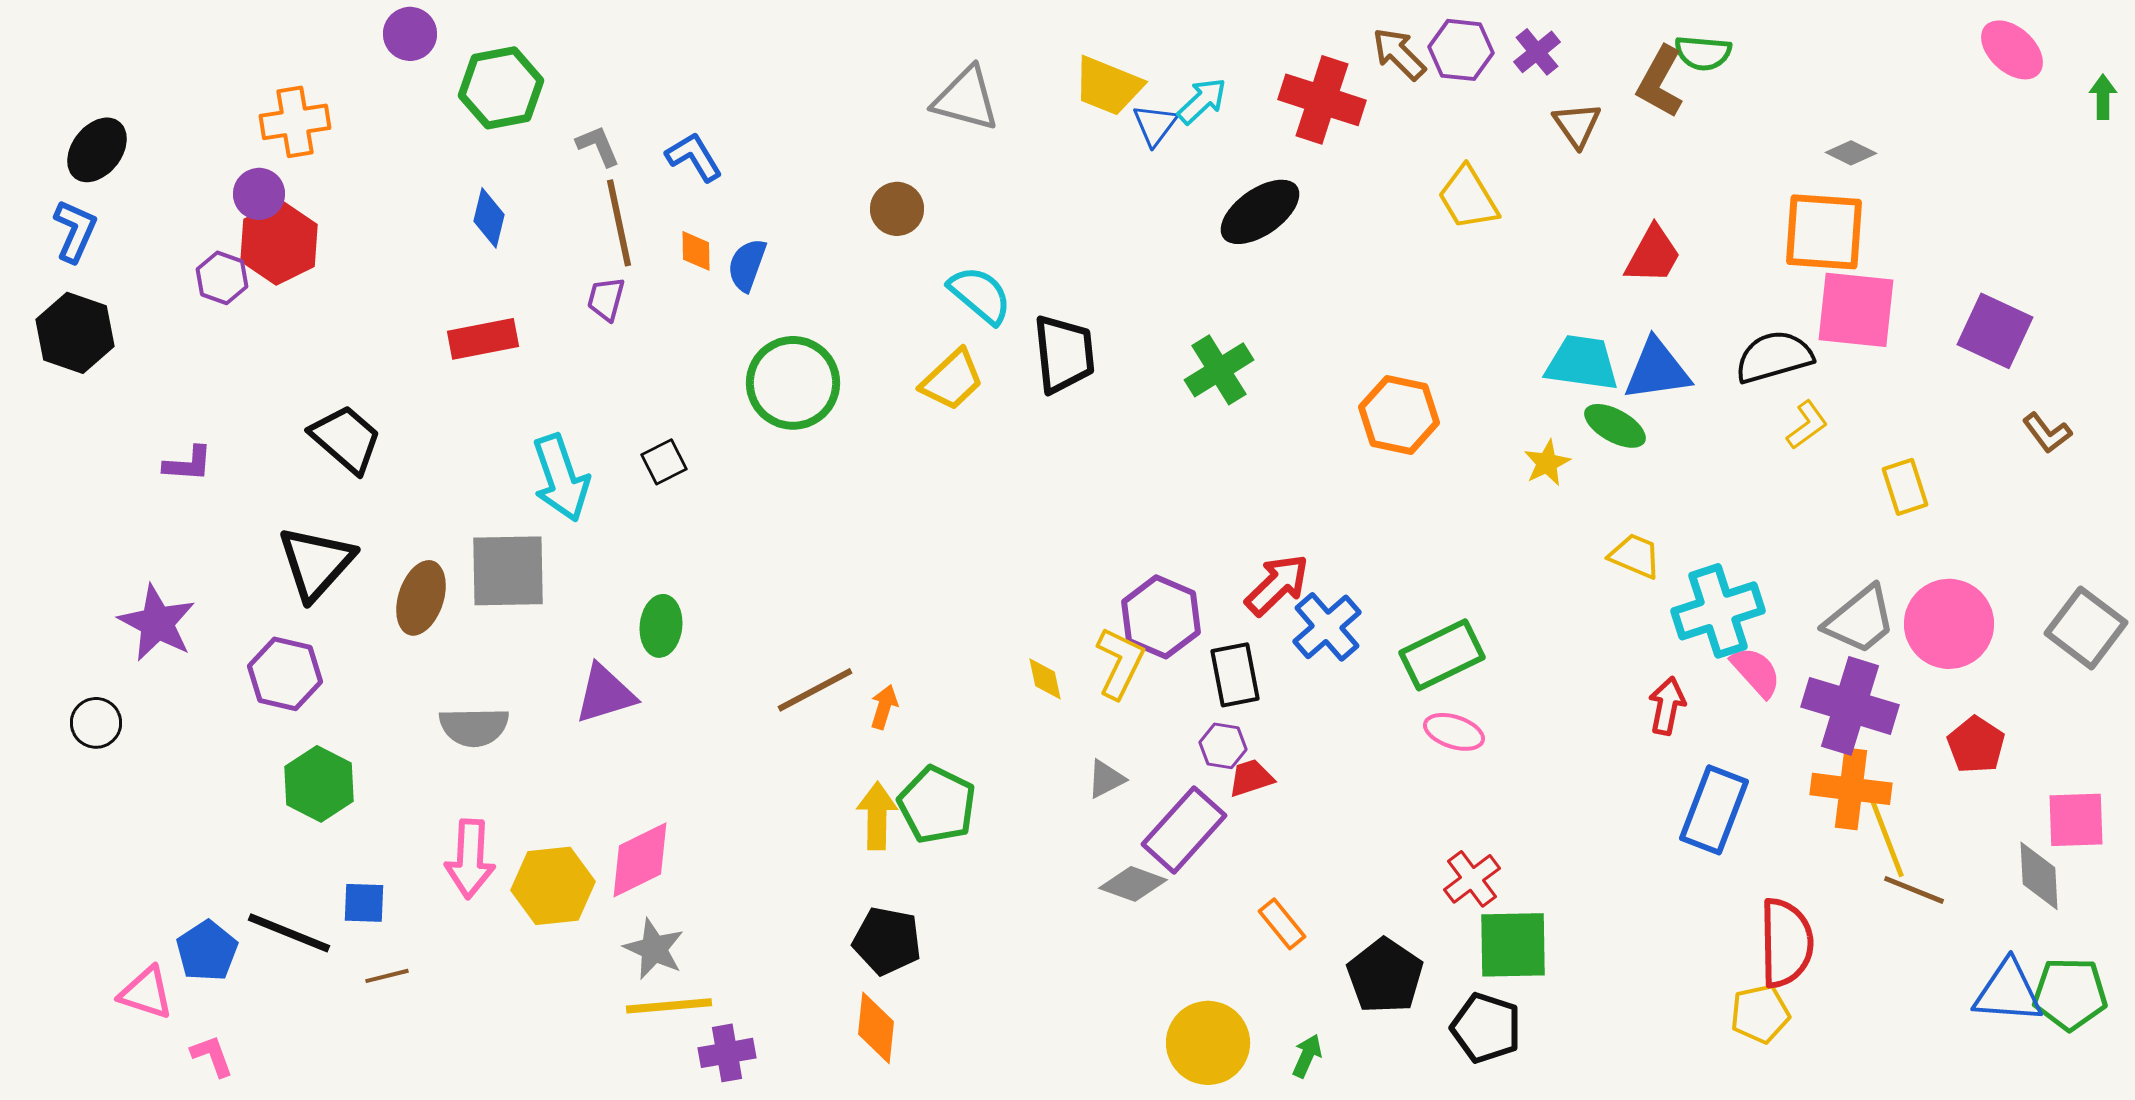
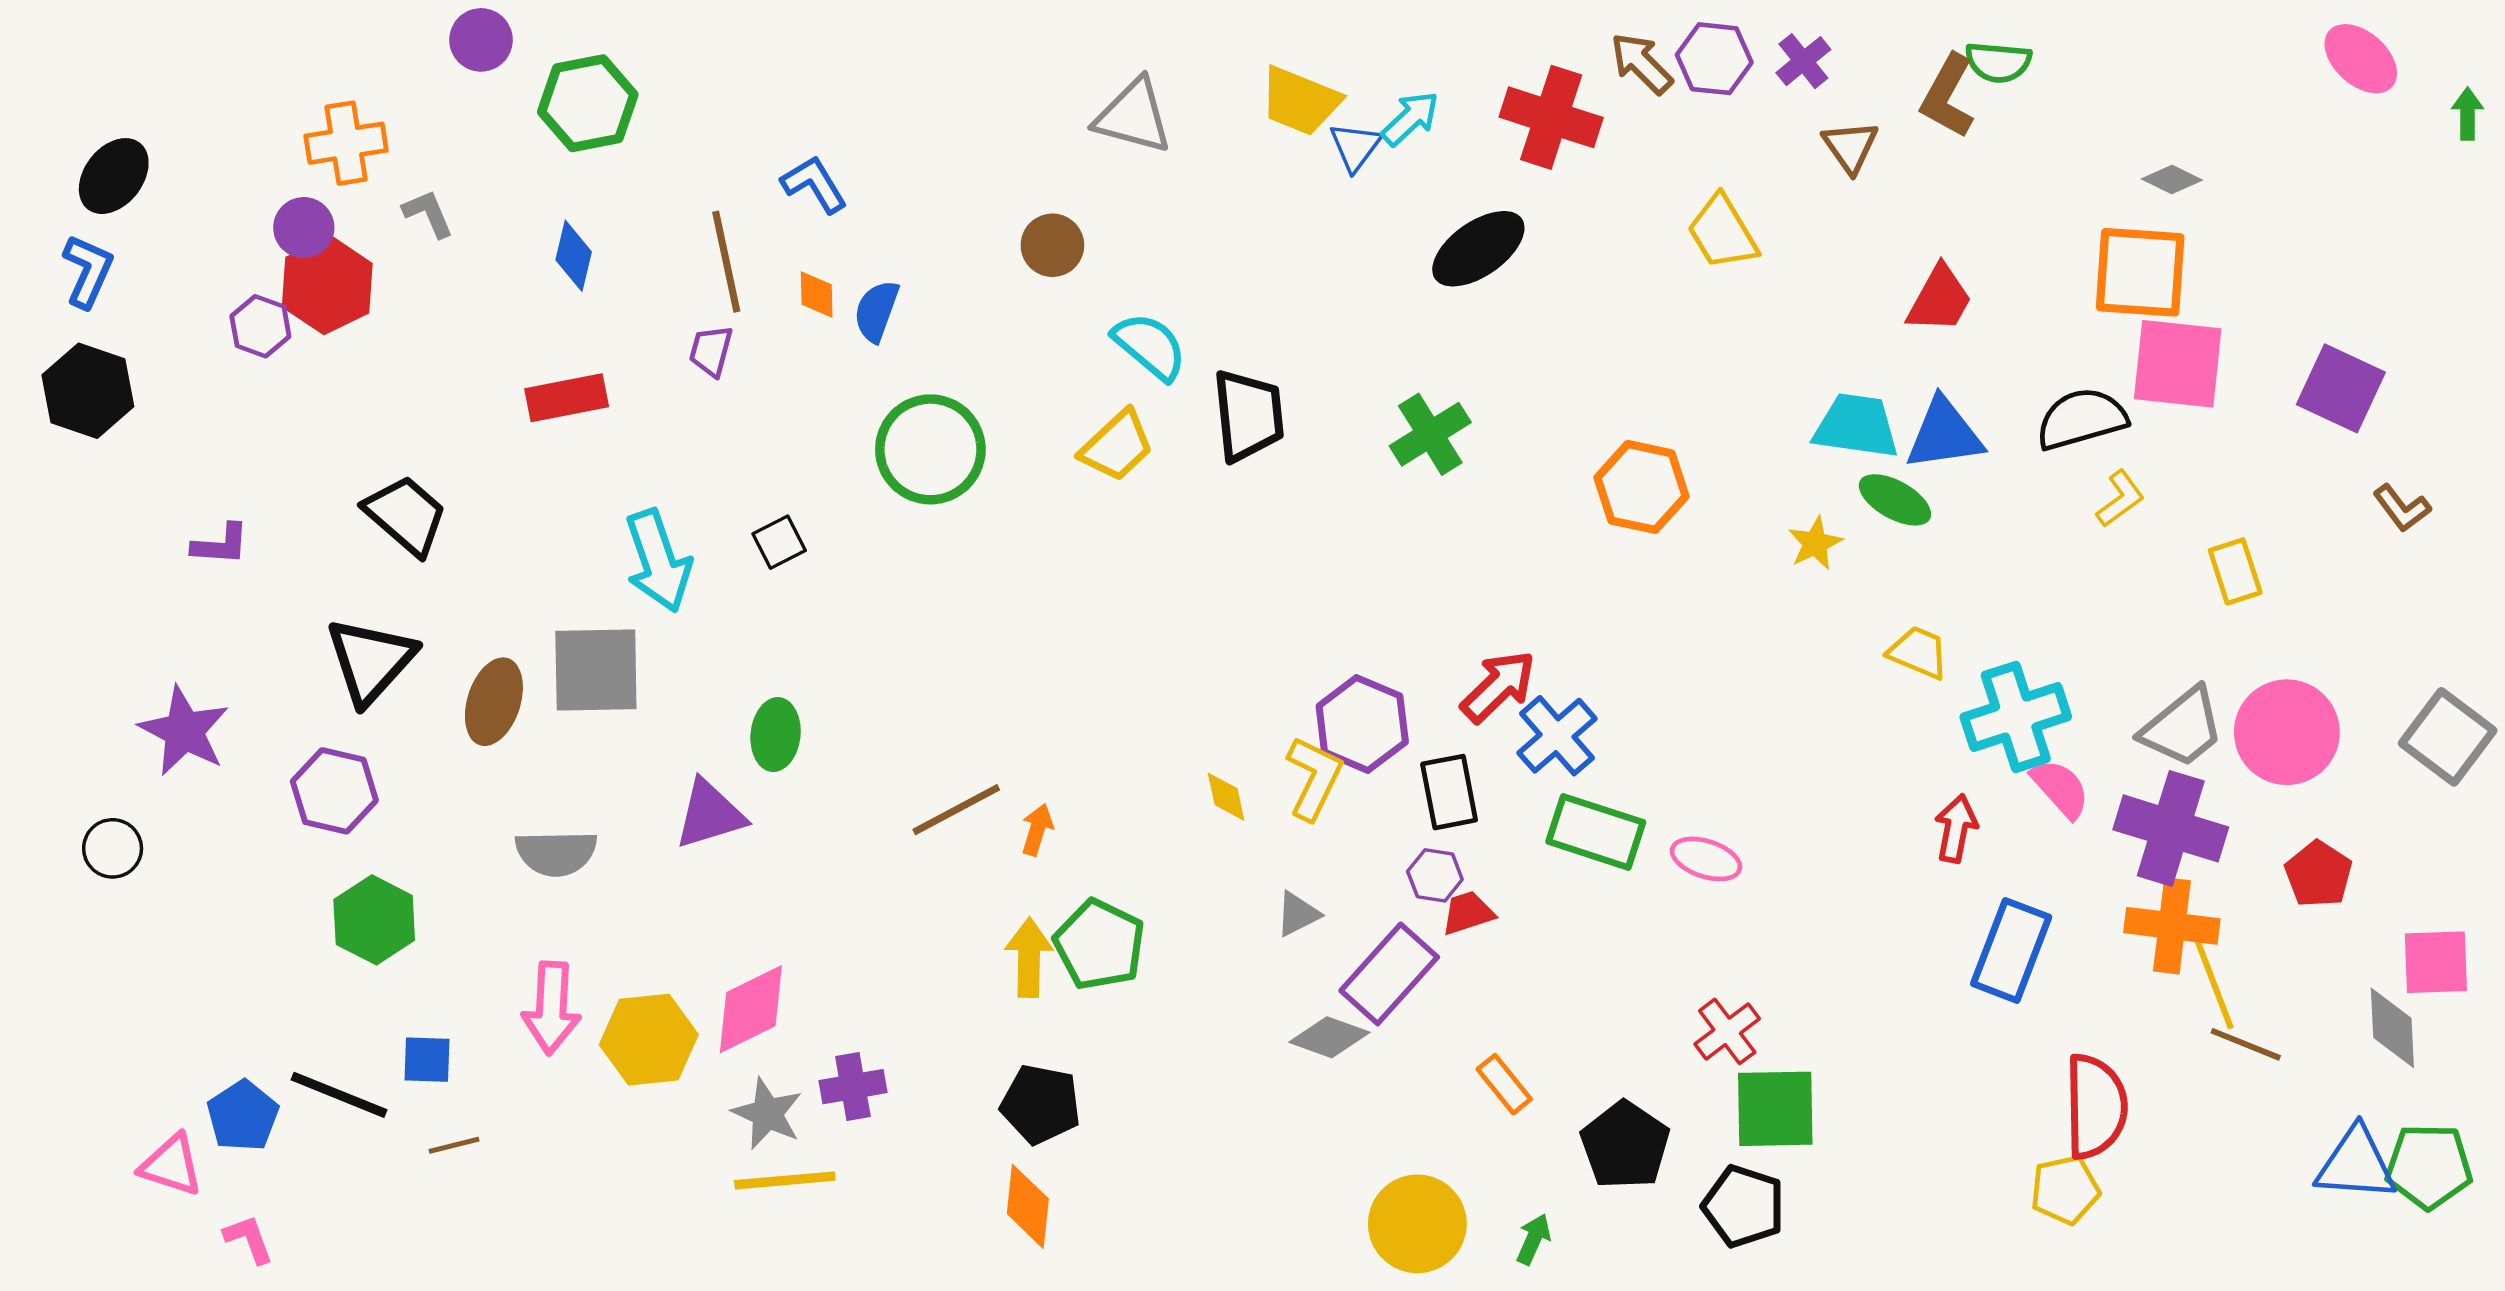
gray L-shape: (598, 146) -> (428, 214), moved
green rectangle: (1442, 655) -> (1596, 832), moved, turned 44
purple cross: (727, 1053) -> (853, 1087), moved

